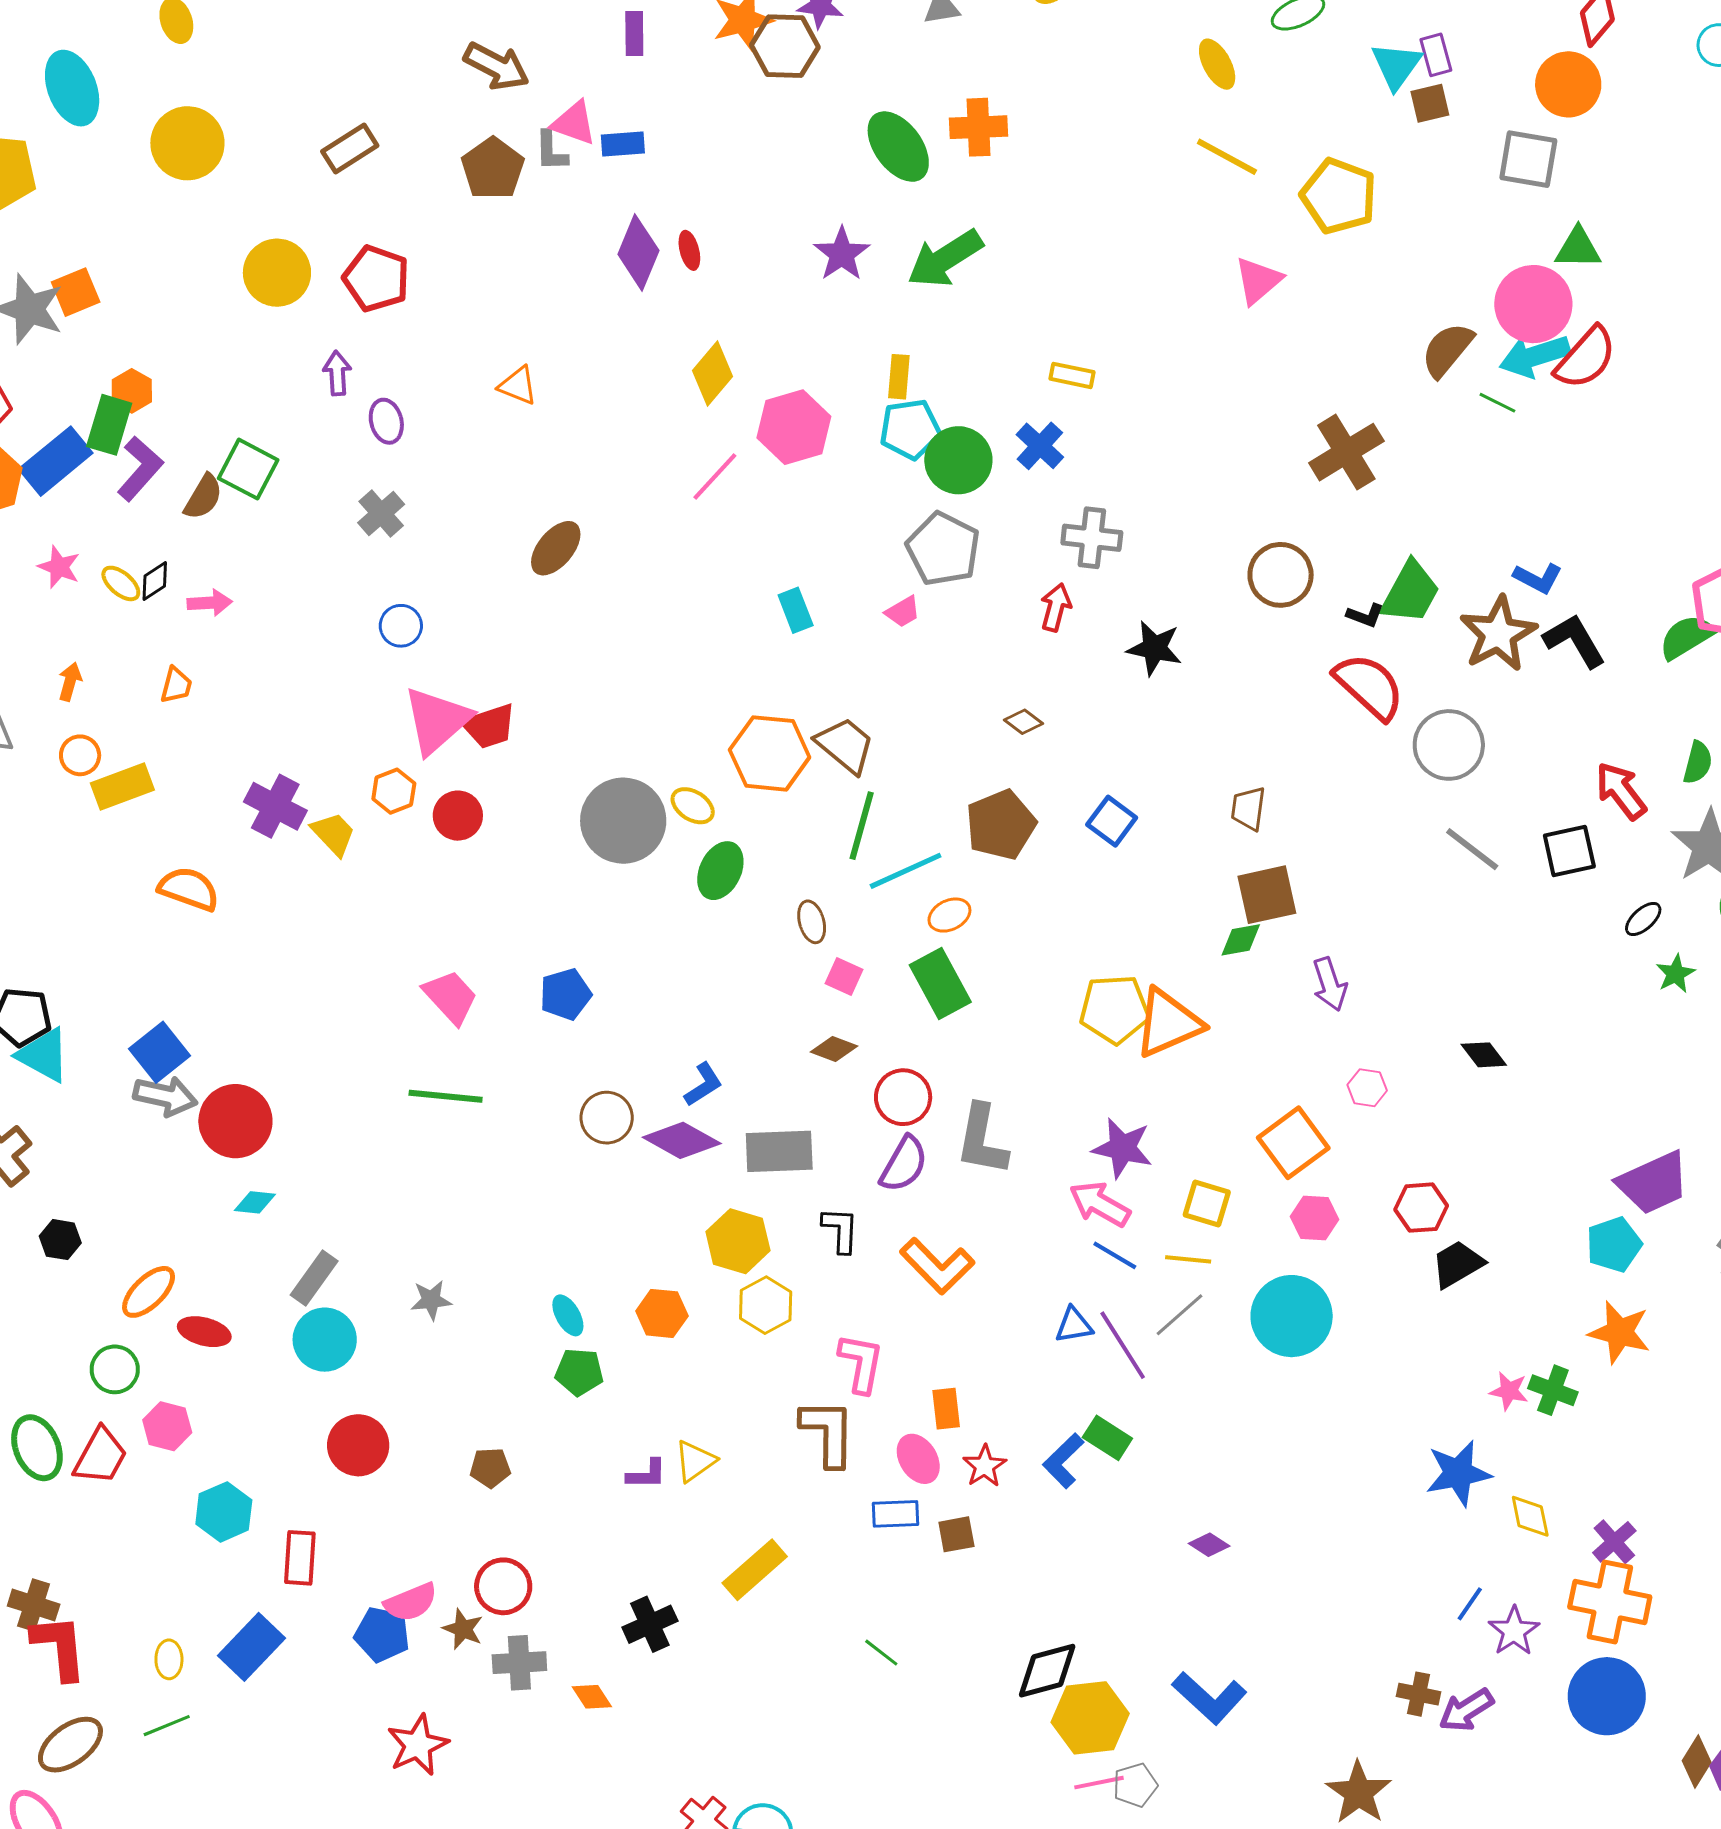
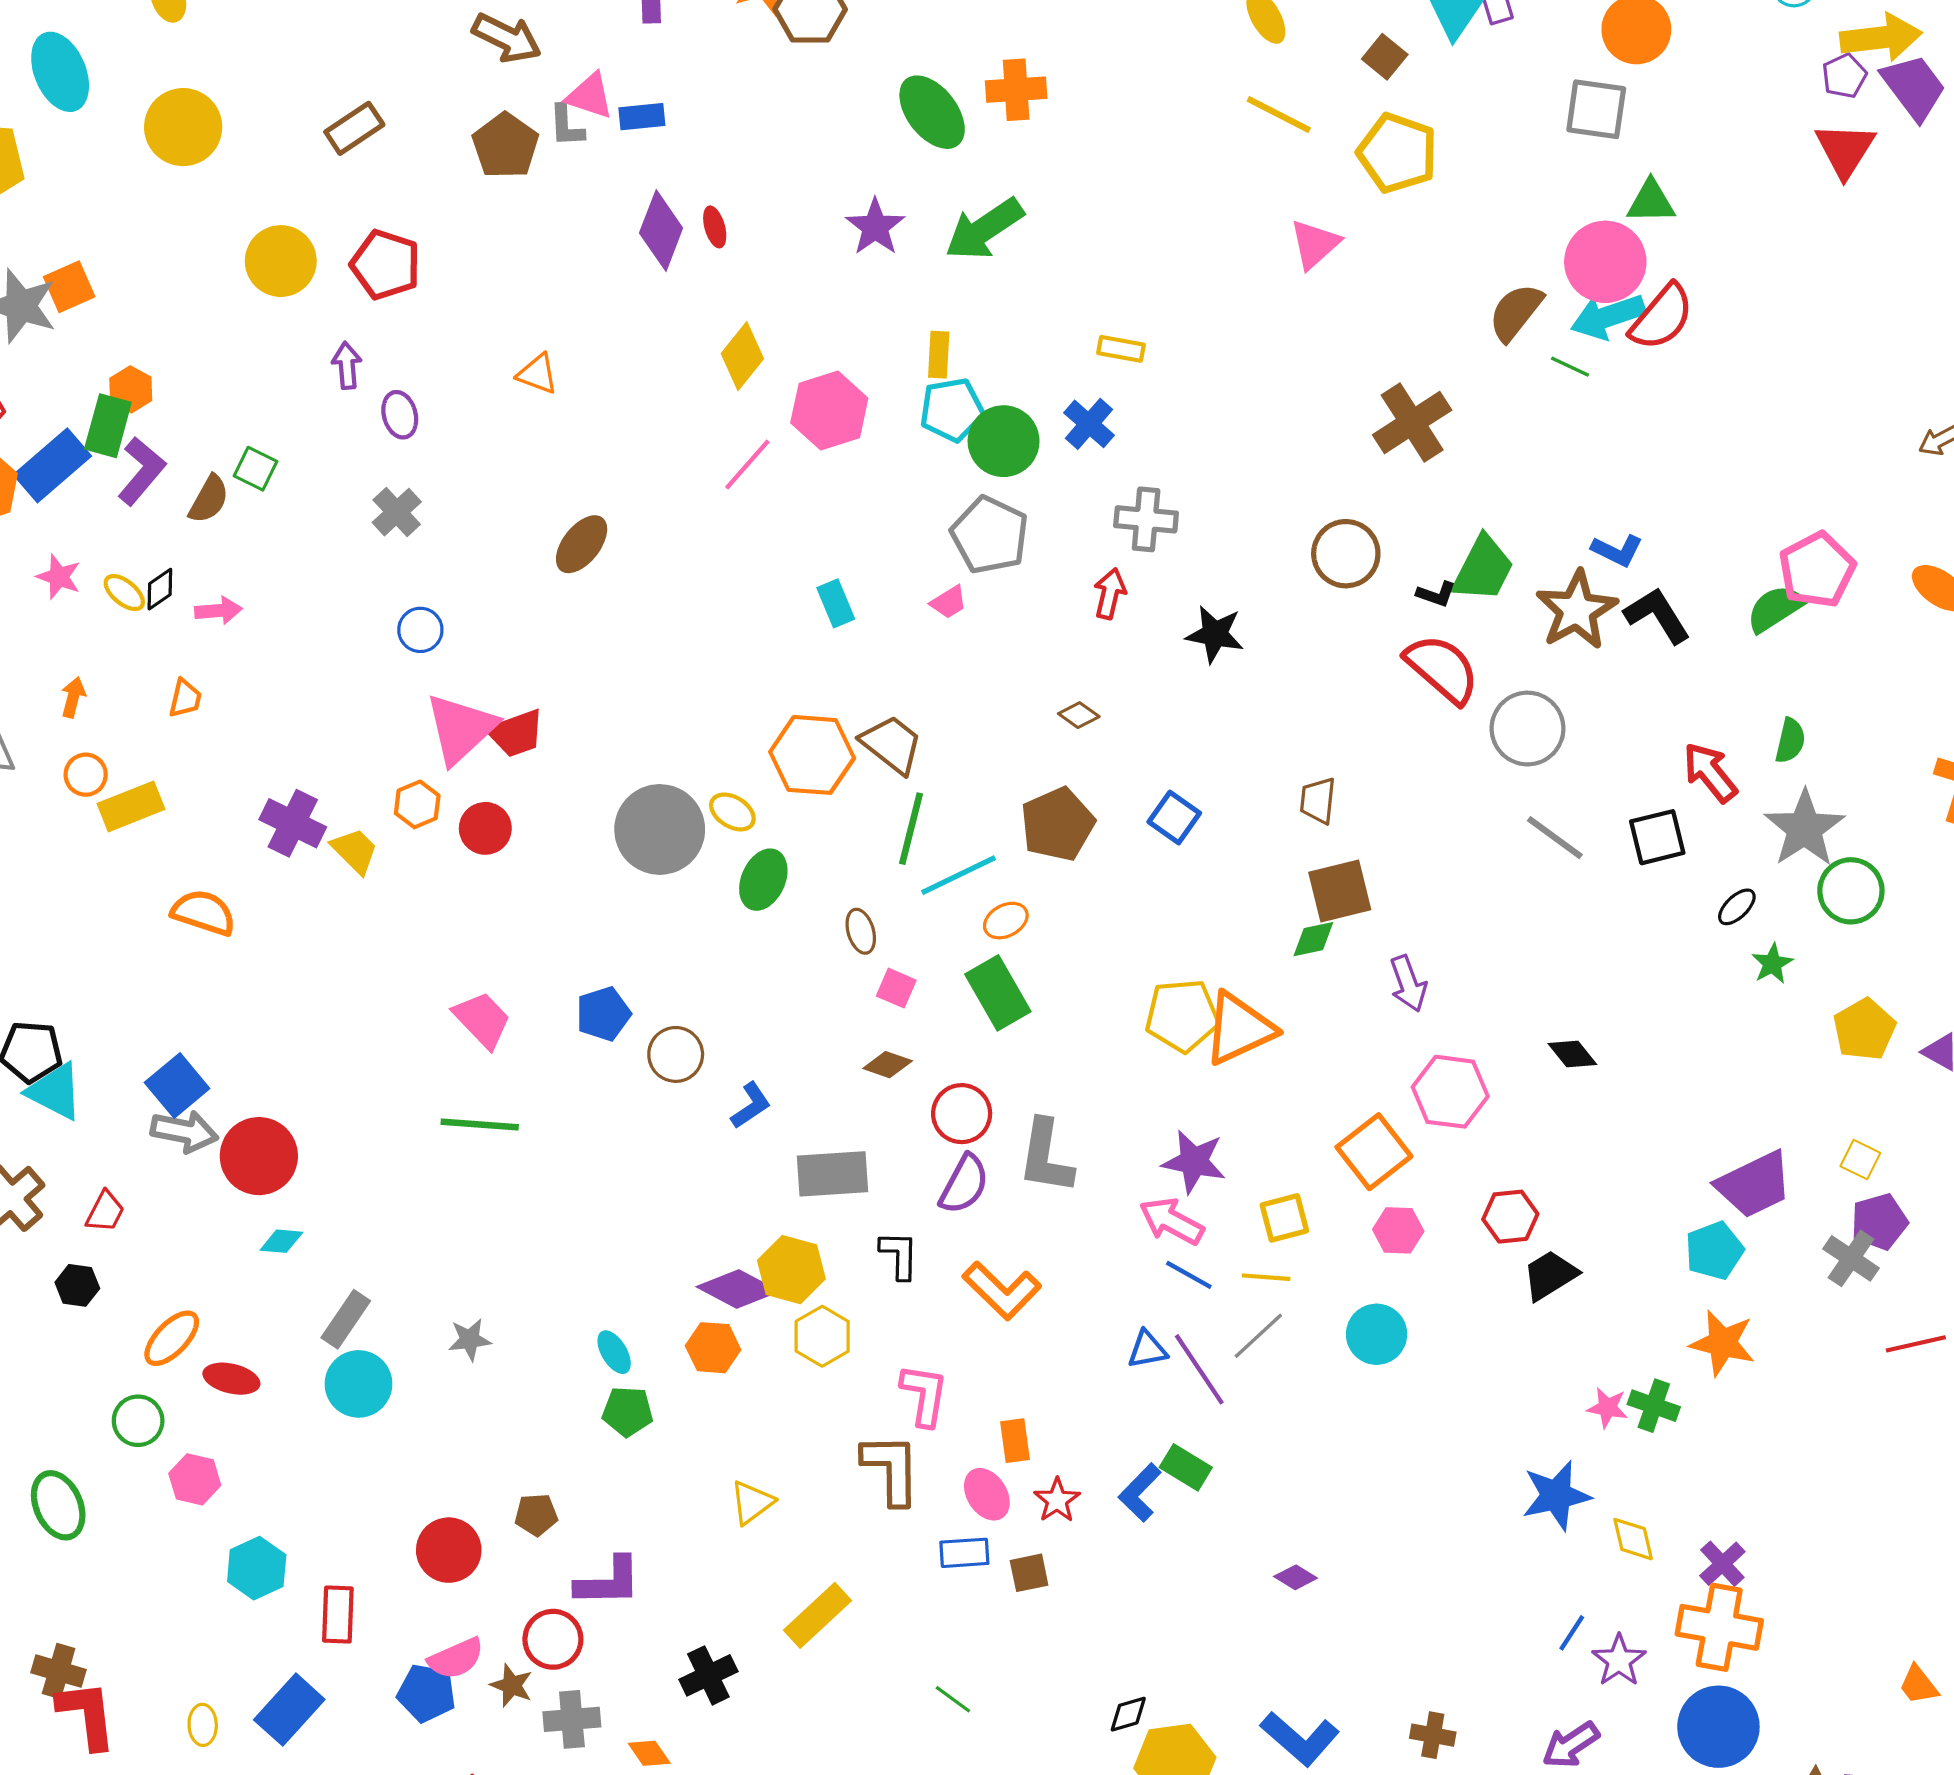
brown square: (1430, 103) -> (1385, 57), moved, turned -36
green square: (248, 469) -> (255, 469), size x0.7
pink hexagon: (1367, 1088) -> (1450, 1092), size x1.8
brown circle: (607, 1118) -> (676, 1054), moved
purple diamond: (682, 1140) -> (738, 1289), moved
yellow square: (1207, 1204) -> (1284, 1218), turned -30
cyan circle: (1292, 1316) -> (1377, 1334), size x0.7
red circle: (358, 1445) -> (449, 1550), moved
red trapezoid: (100, 1456) -> (105, 1212), moved, size x0.7
purple L-shape: (647, 1474) -> (608, 1582), moved, size x1.6
black diamond: (1047, 1671) -> (1128, 1714), size x0.6
brown cross: (1418, 1694) -> (1433, 1735), moved

